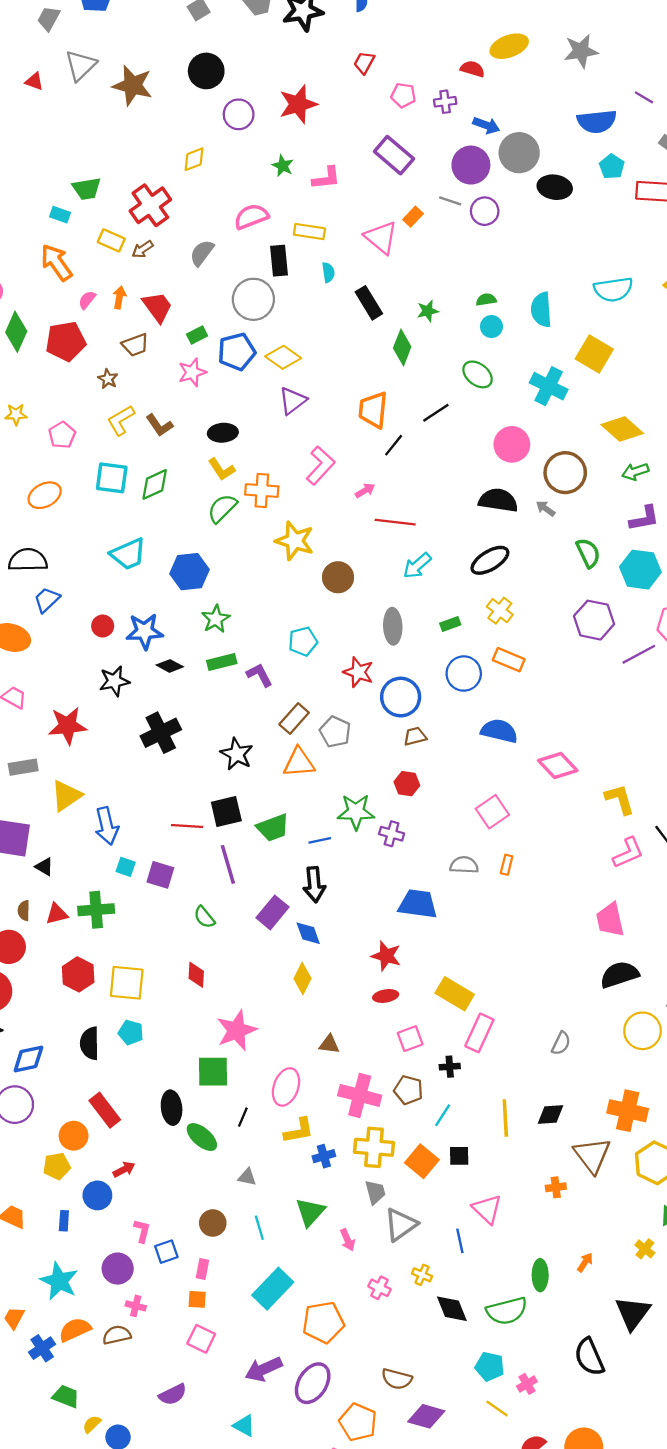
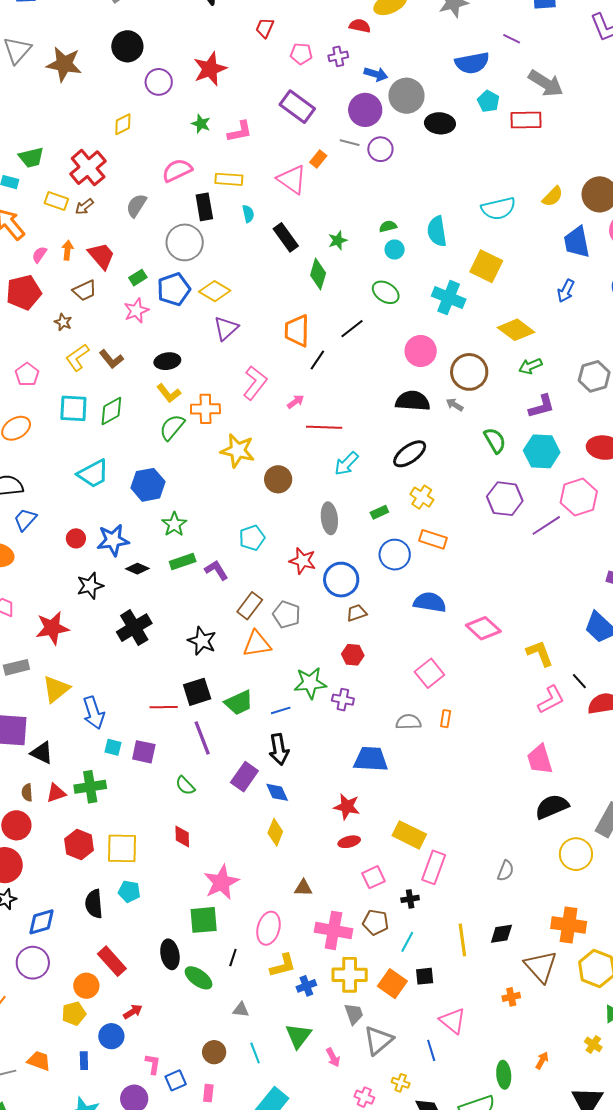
black triangle: (44, 867) -> (42, 753), size x1.4

